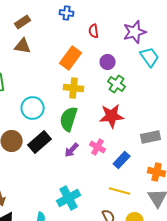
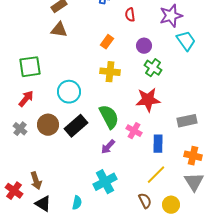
orange rectangle: (71, 58) -> (107, 42), size x0.6
green semicircle: (69, 119) -> (109, 117), moved, turned 135
purple arrow: (72, 150) -> (108, 147), moved
blue rectangle: (122, 160) -> (158, 144), turned -42
yellow line: (120, 191) -> (156, 175), turned -60

